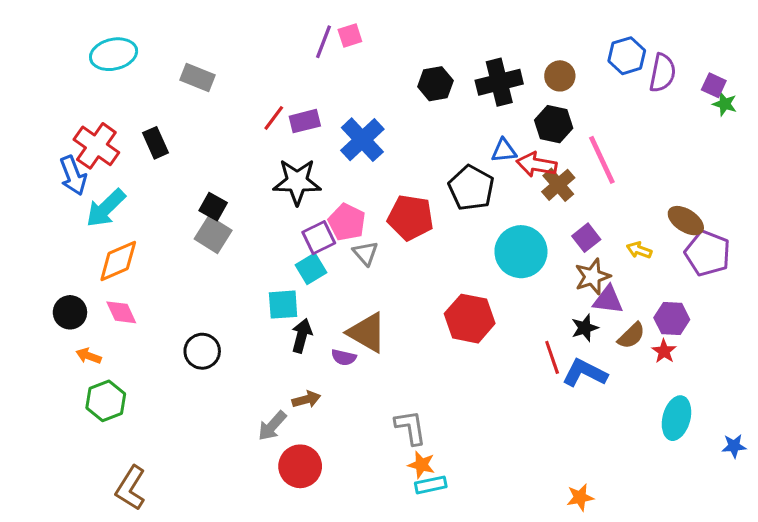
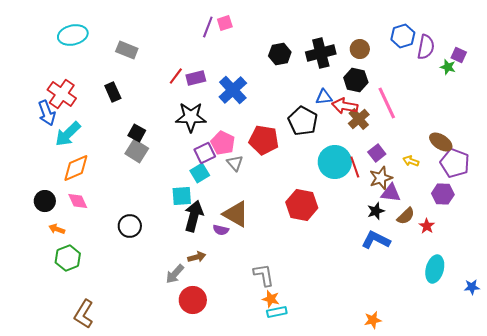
green star: (725, 104) -> (448, 67), moved
black rectangle: (156, 143) -> (113, 92), moved
purple hexagon: (672, 319) -> (443, 194), moved
black arrow: (302, 336) -> (194, 216), size x1.4
red line: (552, 357) -> (355, 167), moved

